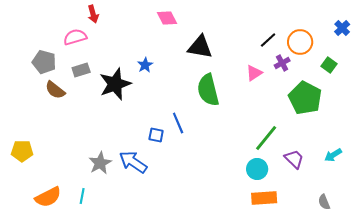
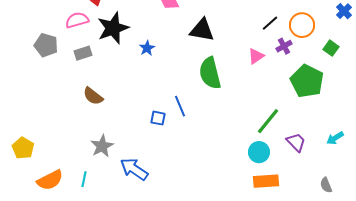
black star: (115, 84) -> (113, 28), moved
brown semicircle: (55, 90) -> (93, 96), moved
yellow pentagon: (22, 151) -> (23, 148), moved, turned 30
blue arrow: (133, 162) -> (134, 169), moved

